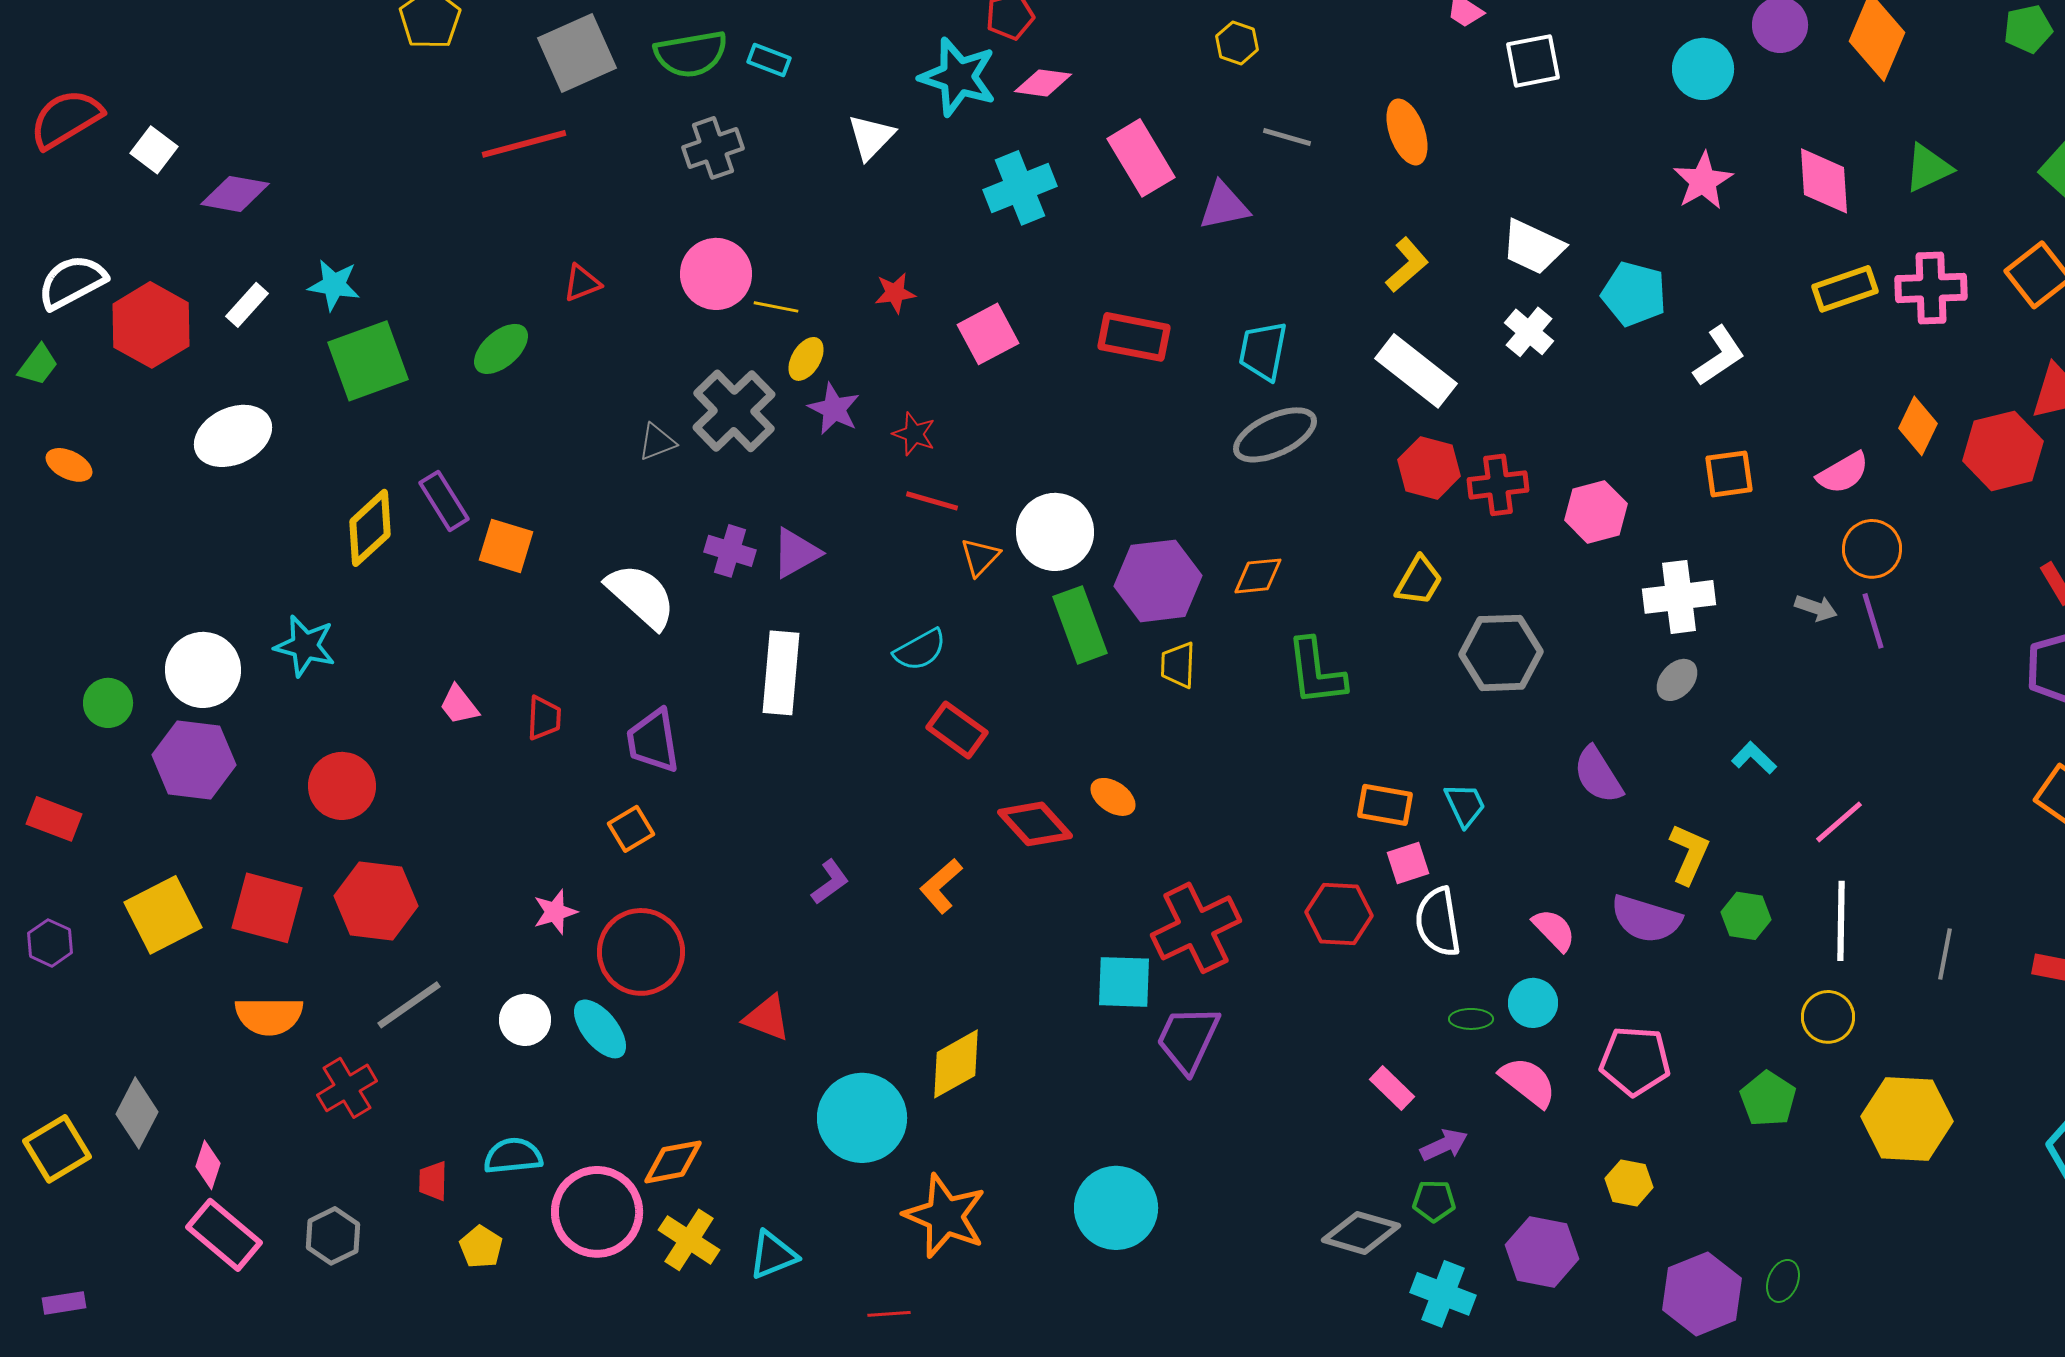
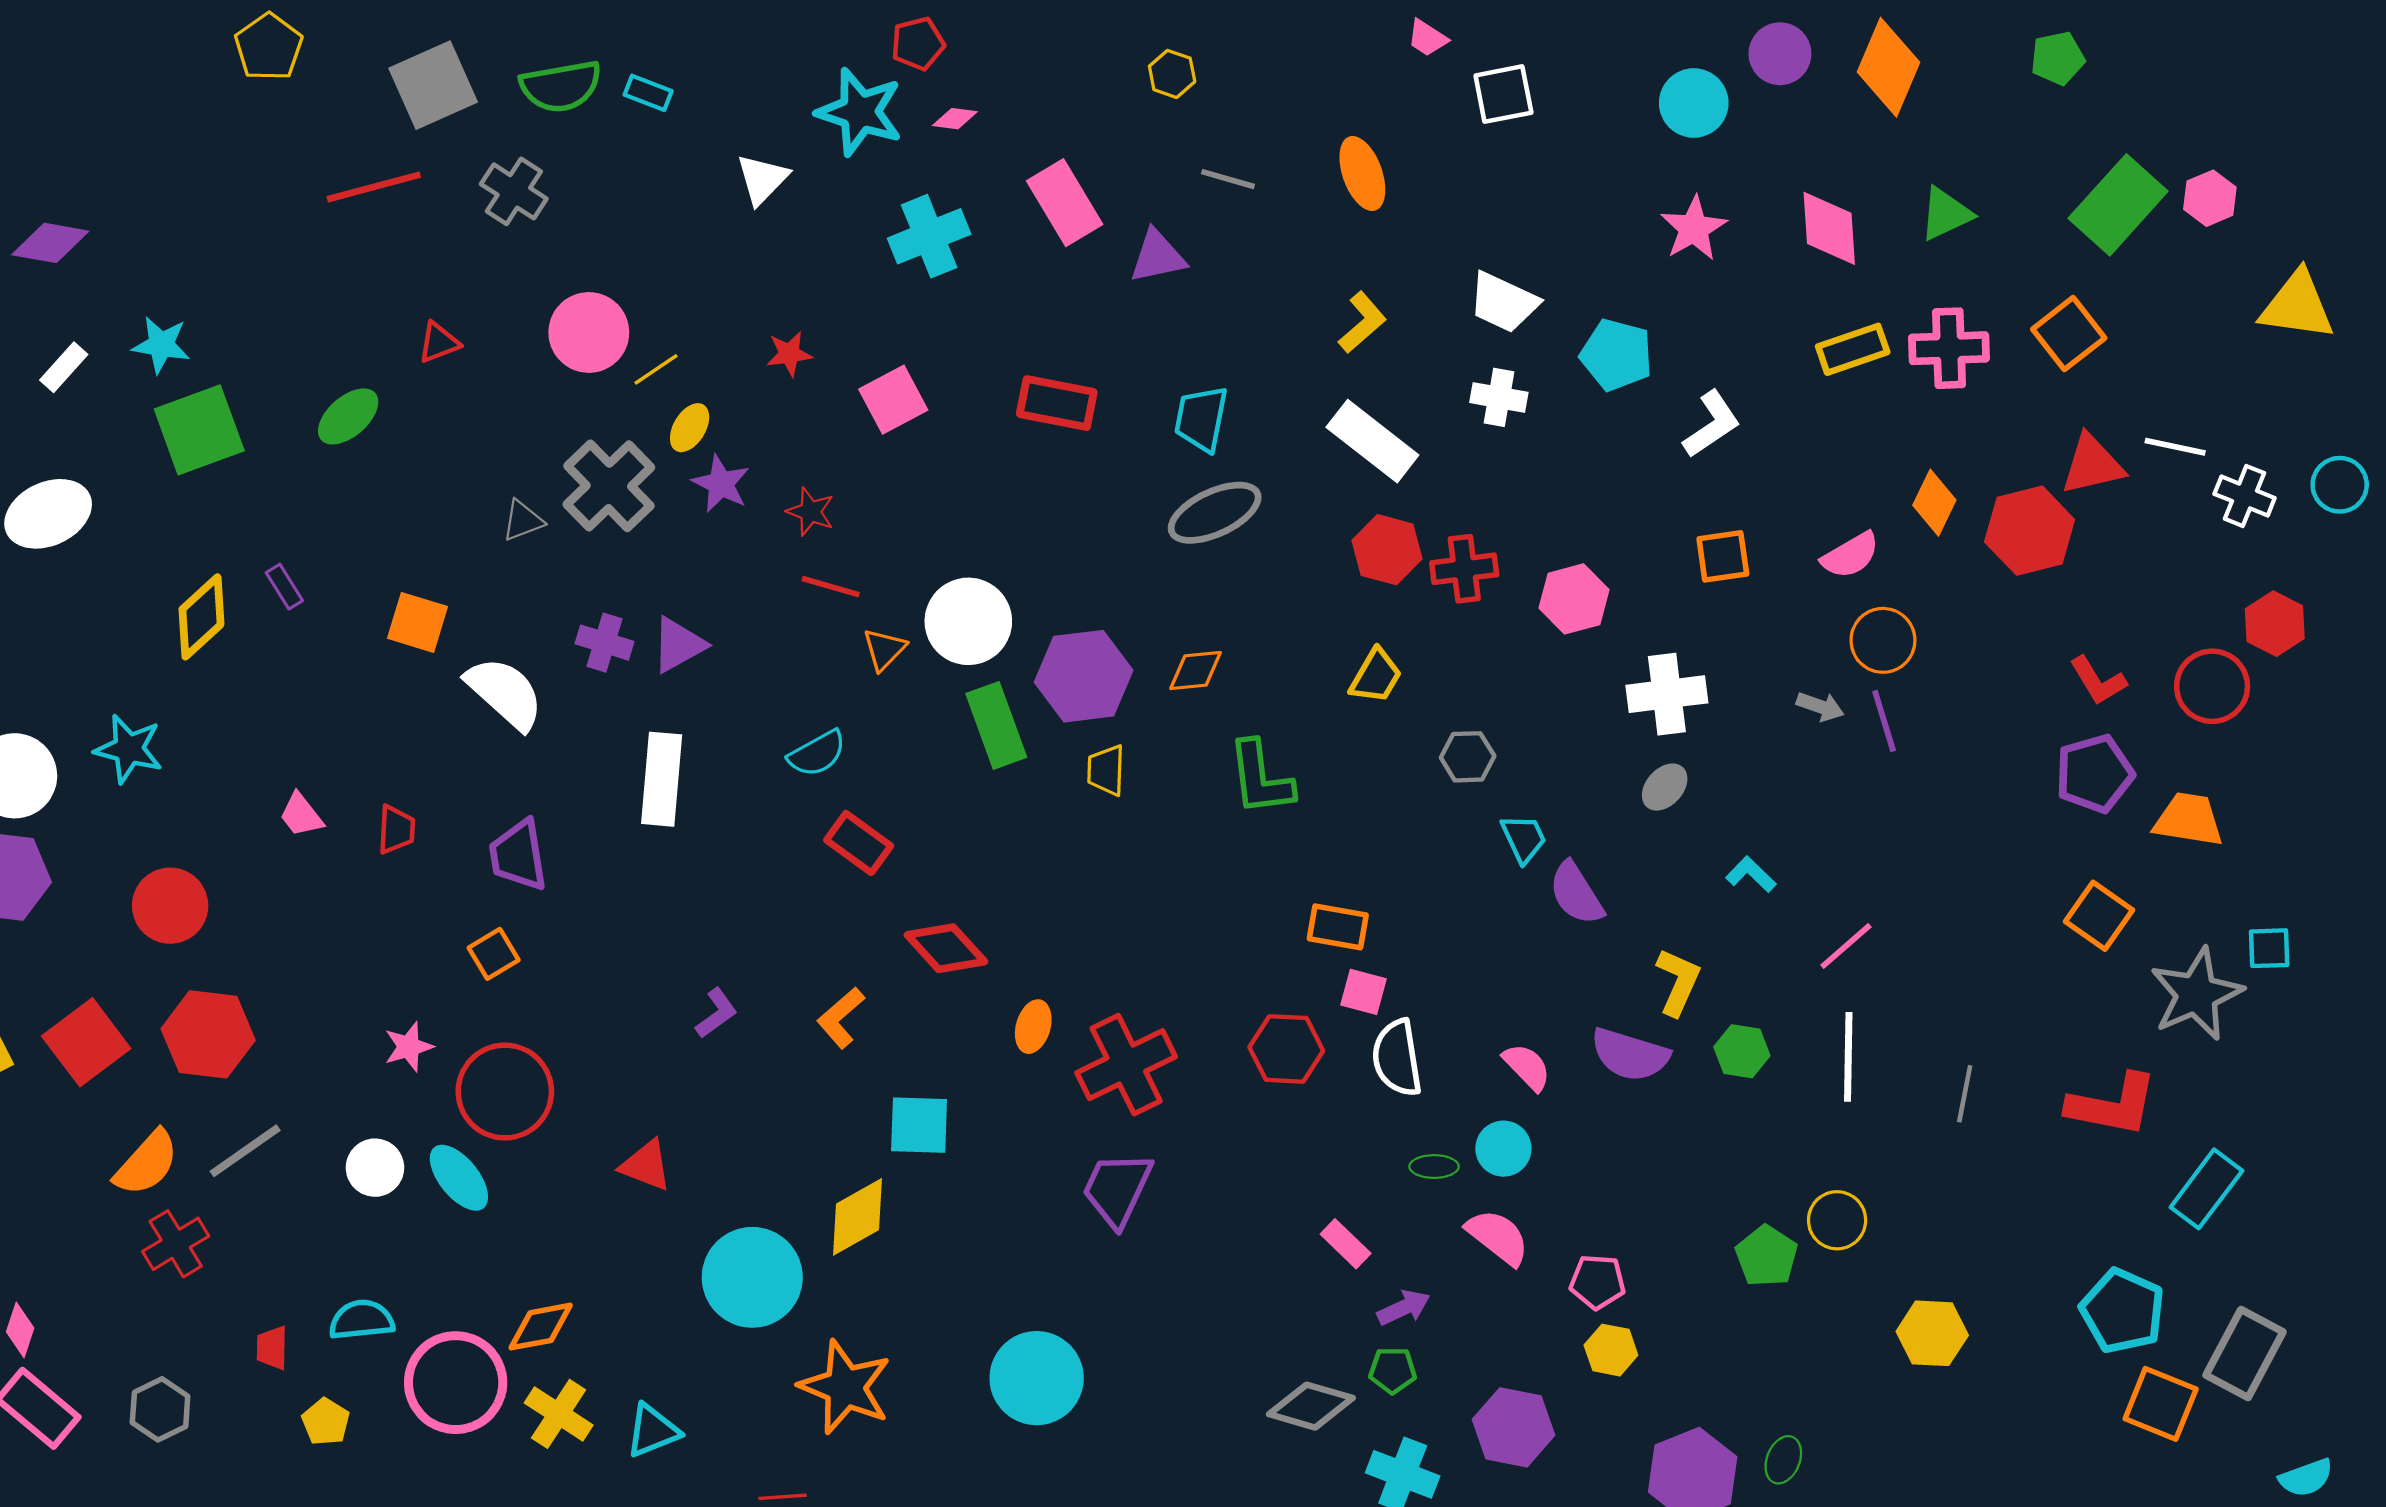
pink diamond: (1043, 83) -> (955, 119), size x0.7
gray cross: (713, 148) -> (514, 191), moved, turned -38
yellow line: (776, 307) -> (656, 369), turned -45
white cross: (1529, 332) -> (1499, 397), turned -30
purple rectangle: (444, 501) -> (284, 587), size x0.7
orange square: (506, 546) -> (418, 622), moved
gray hexagon: (1501, 653) -> (1468, 757), size x0.6
orange ellipse: (1113, 797) -> (1033, 1027), moved, turned 72
cyan trapezoid: (1465, 805) -> (1524, 839), moved
pink square: (1408, 863) -> (1363, 992), turned 33
red square: (267, 908) -> (86, 1042), turned 38
cyan square: (1124, 982) -> (919, 1125), moved
orange semicircle: (269, 1016) -> (147, 1163), moved, turned -48
yellow circle: (1828, 1017) -> (1837, 1220), moved
pink pentagon: (1635, 1061) -> (1597, 1282), moved, size x0.7
yellow hexagon: (1907, 1119) -> (1932, 1333), moved, size x0.7

